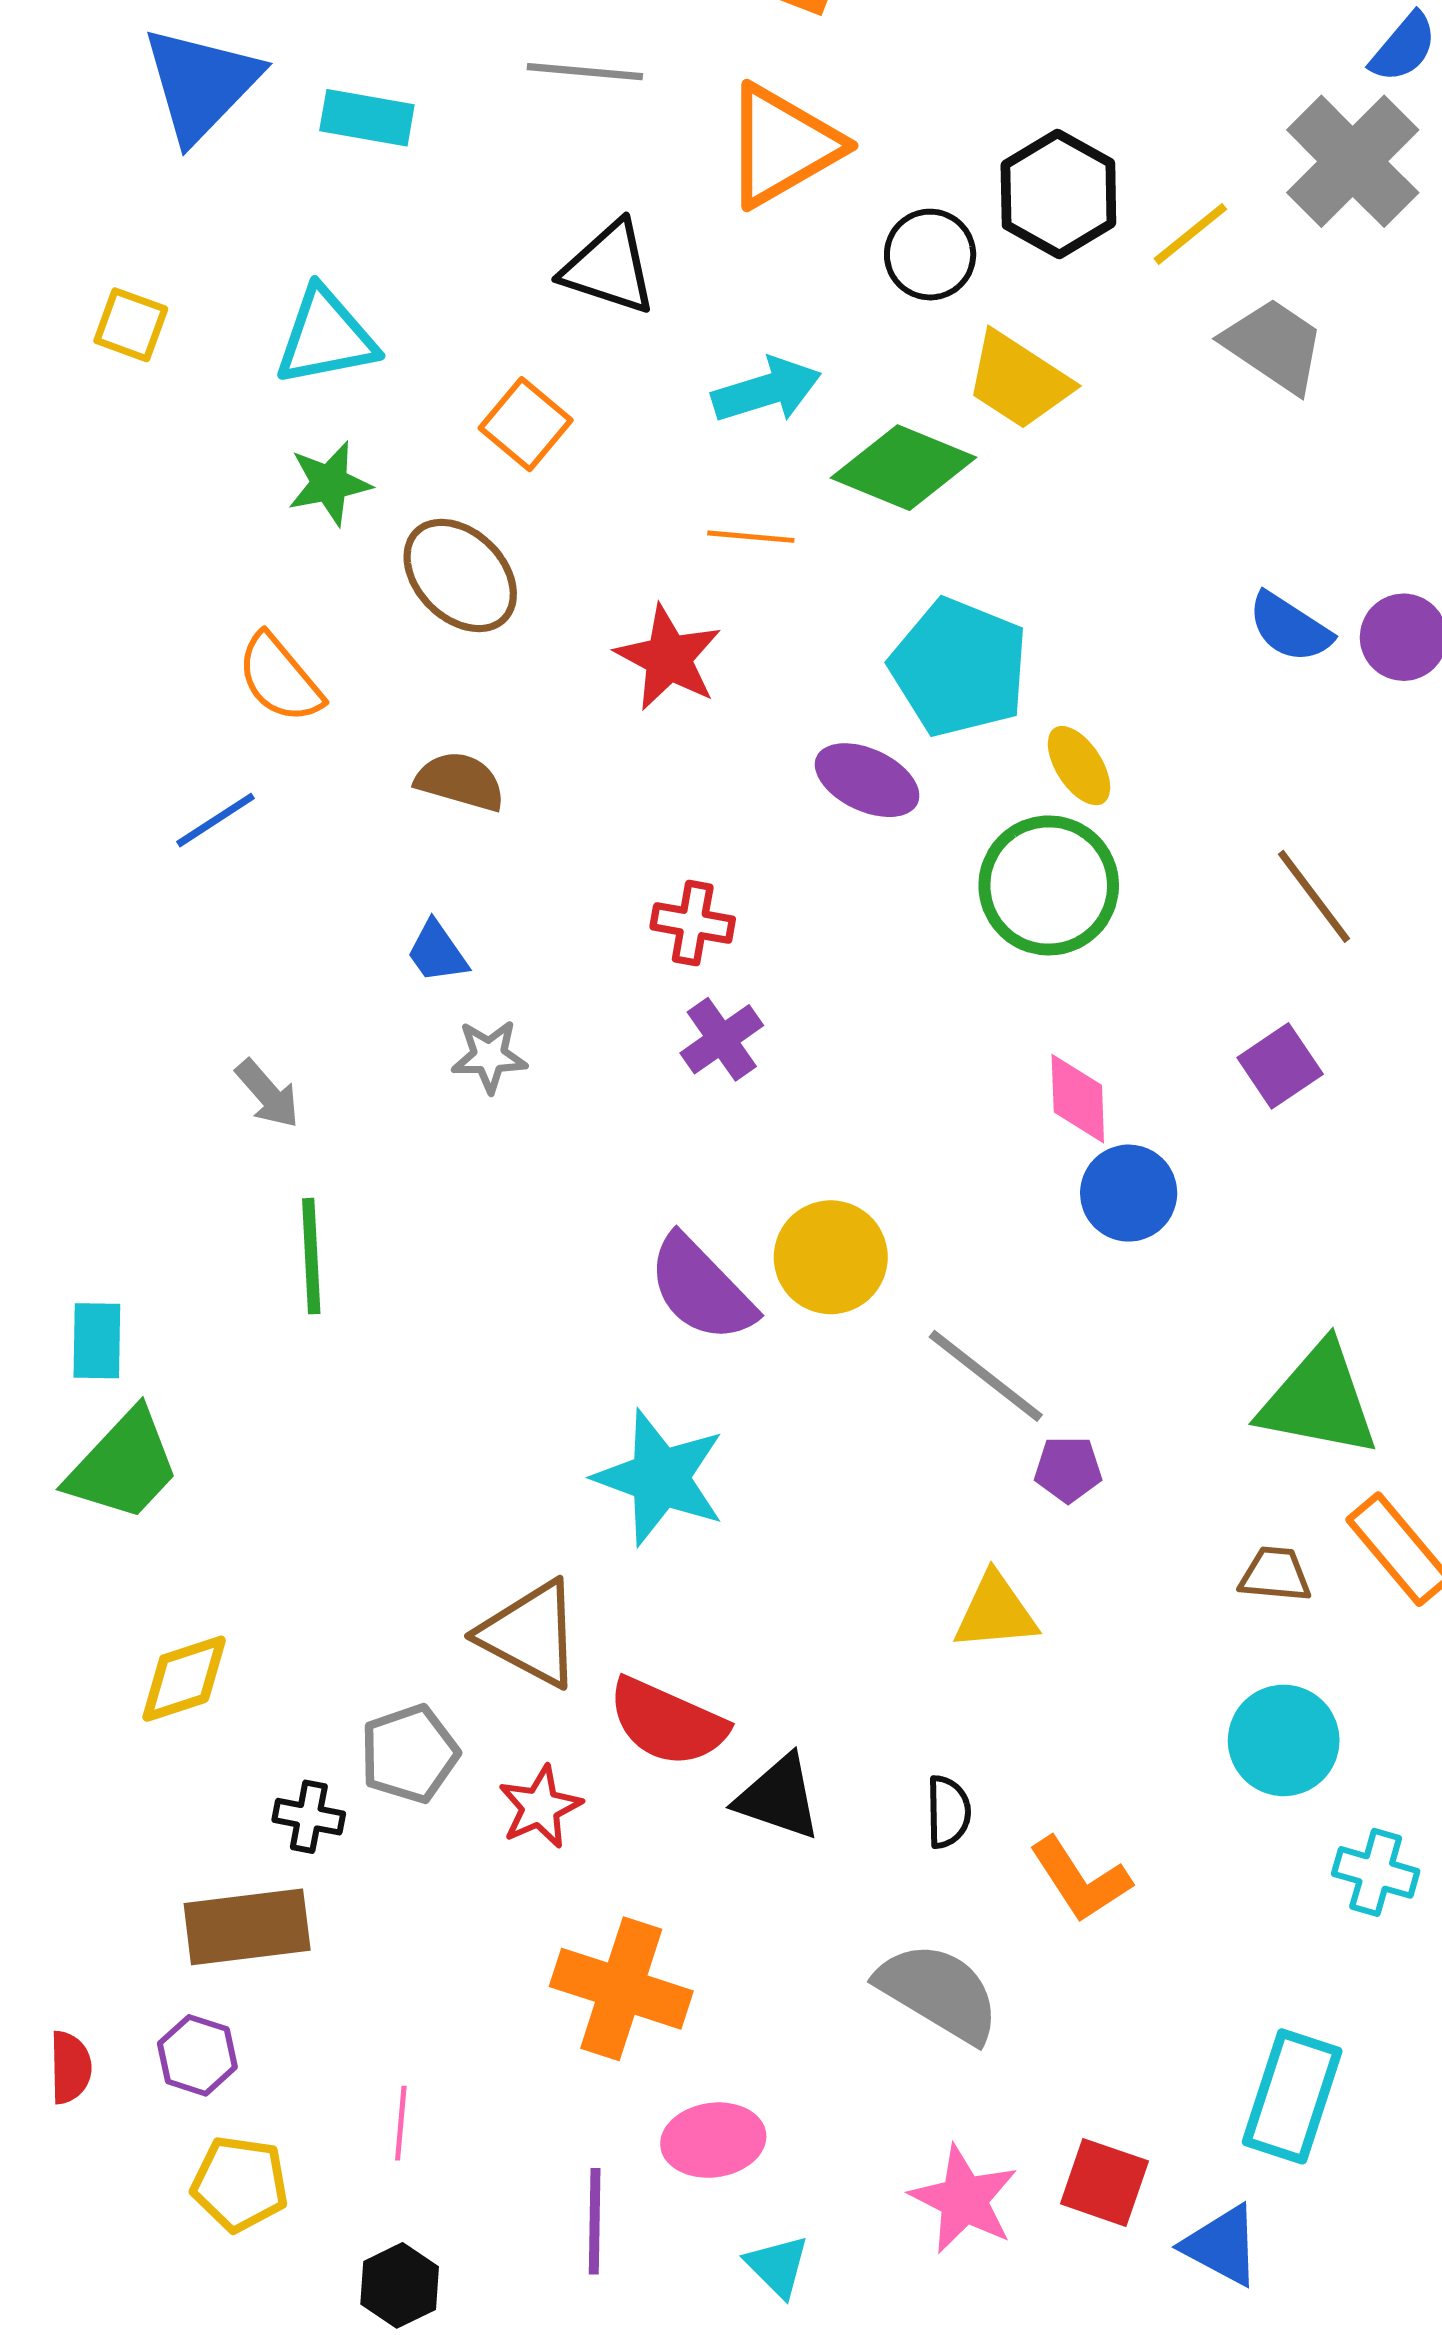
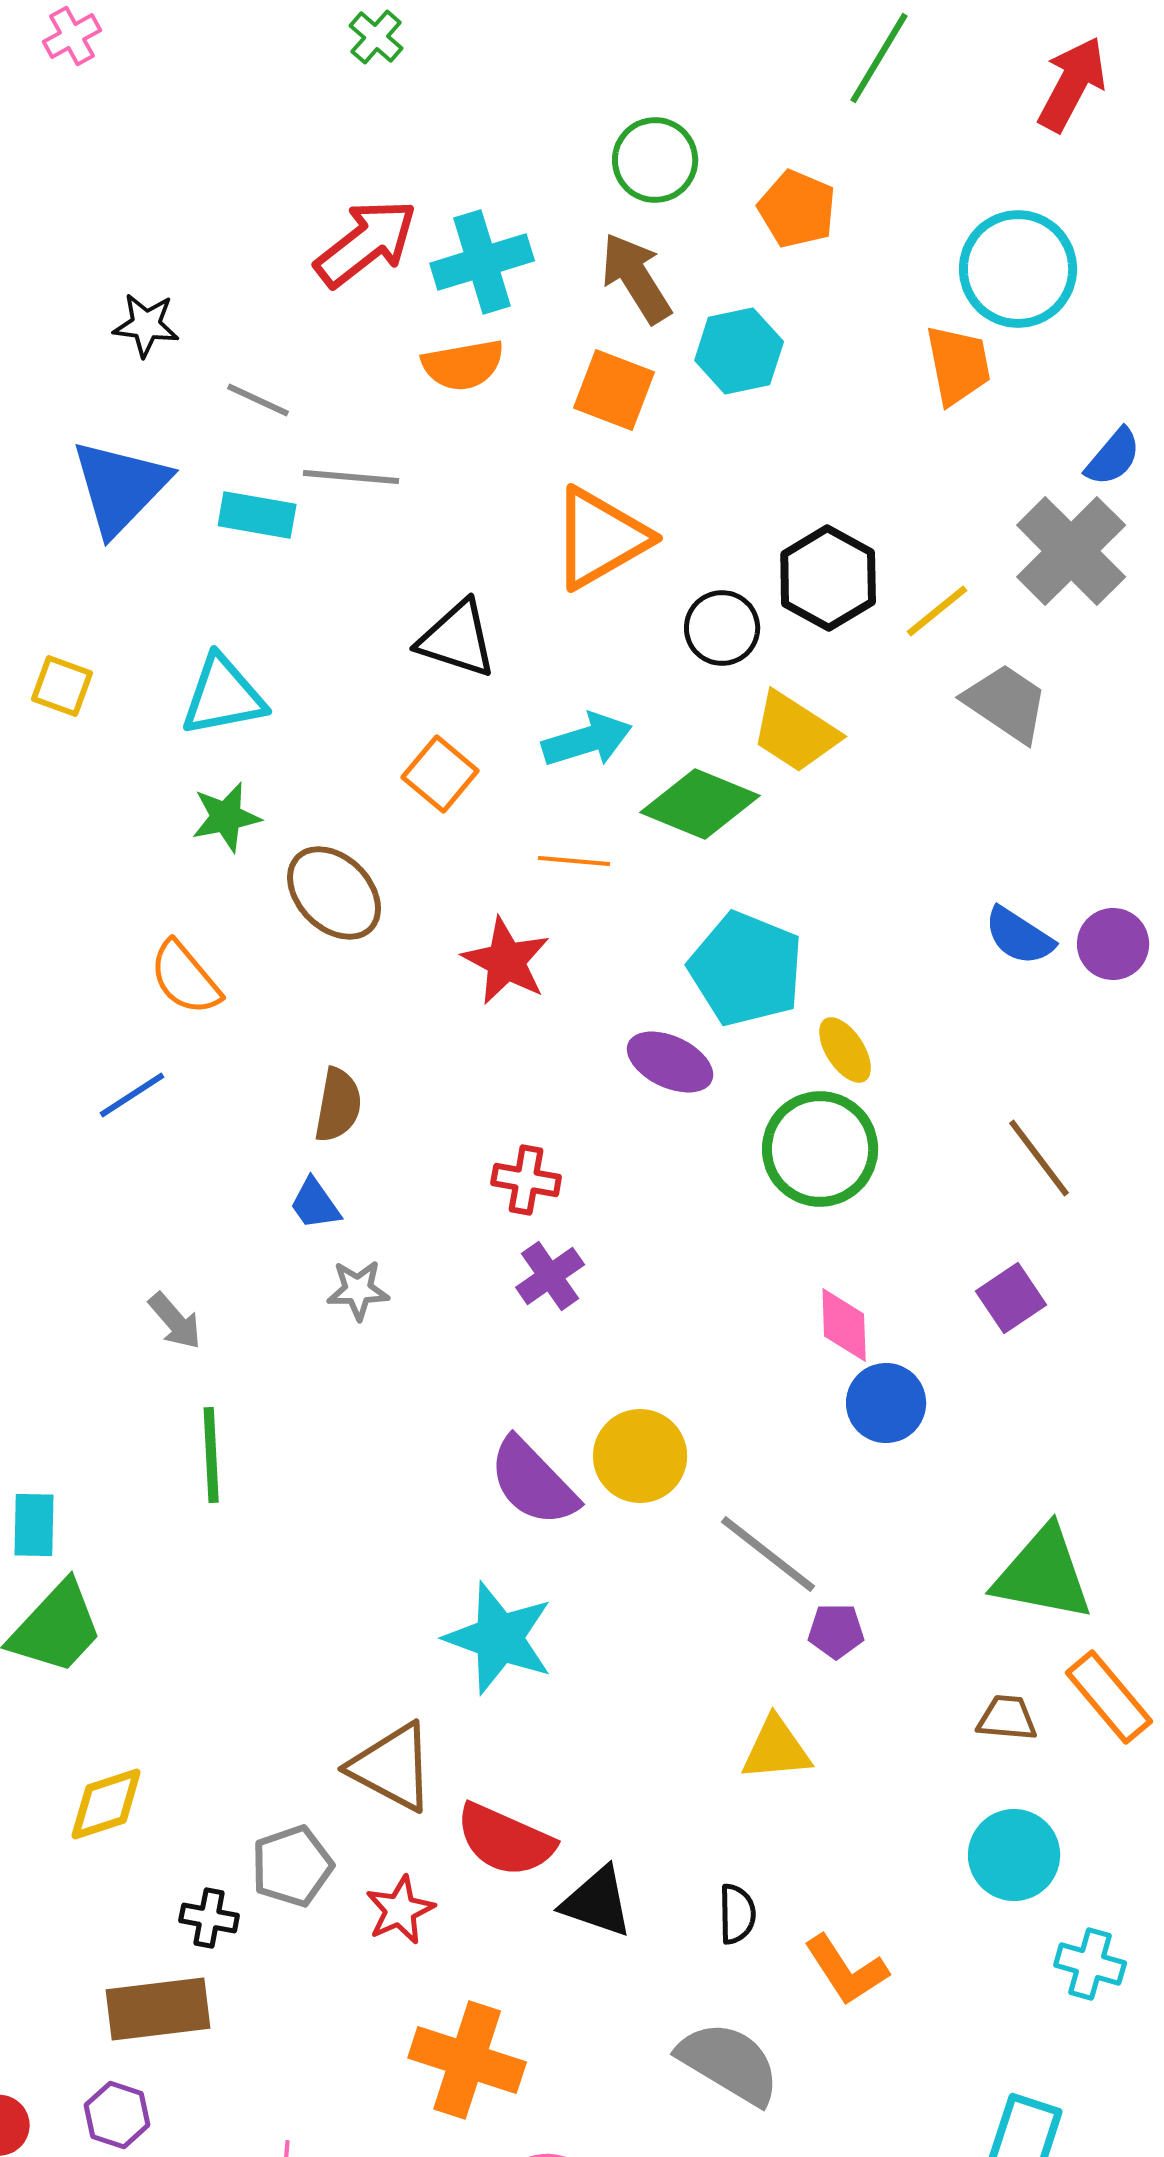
gray line: (585, 72) -> (351, 477), moved
orange square: (526, 424) -> (440, 774), moved
brown semicircle: (460, 781) -> (338, 1105), moved, turned 84

